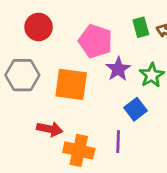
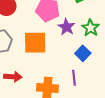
red arrow: (50, 129) -> (13, 77), moved

